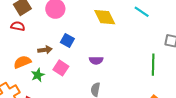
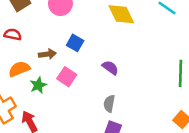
red semicircle: (18, 26) -> (13, 34), moved
purple semicircle: (96, 60) -> (110, 68), turned -144

